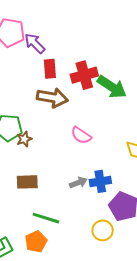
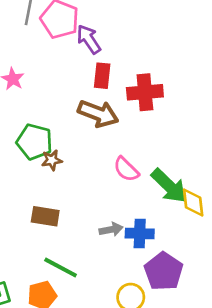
green arrow: (112, 87) -> (169, 186), moved

